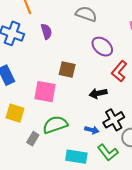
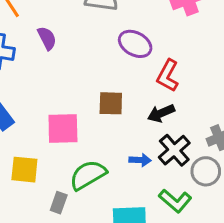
brown square: (67, 70) -> (111, 103), moved
black arrow: (98, 93) -> (161, 113), moved
blue arrow: (92, 130) -> (140, 160), moved

